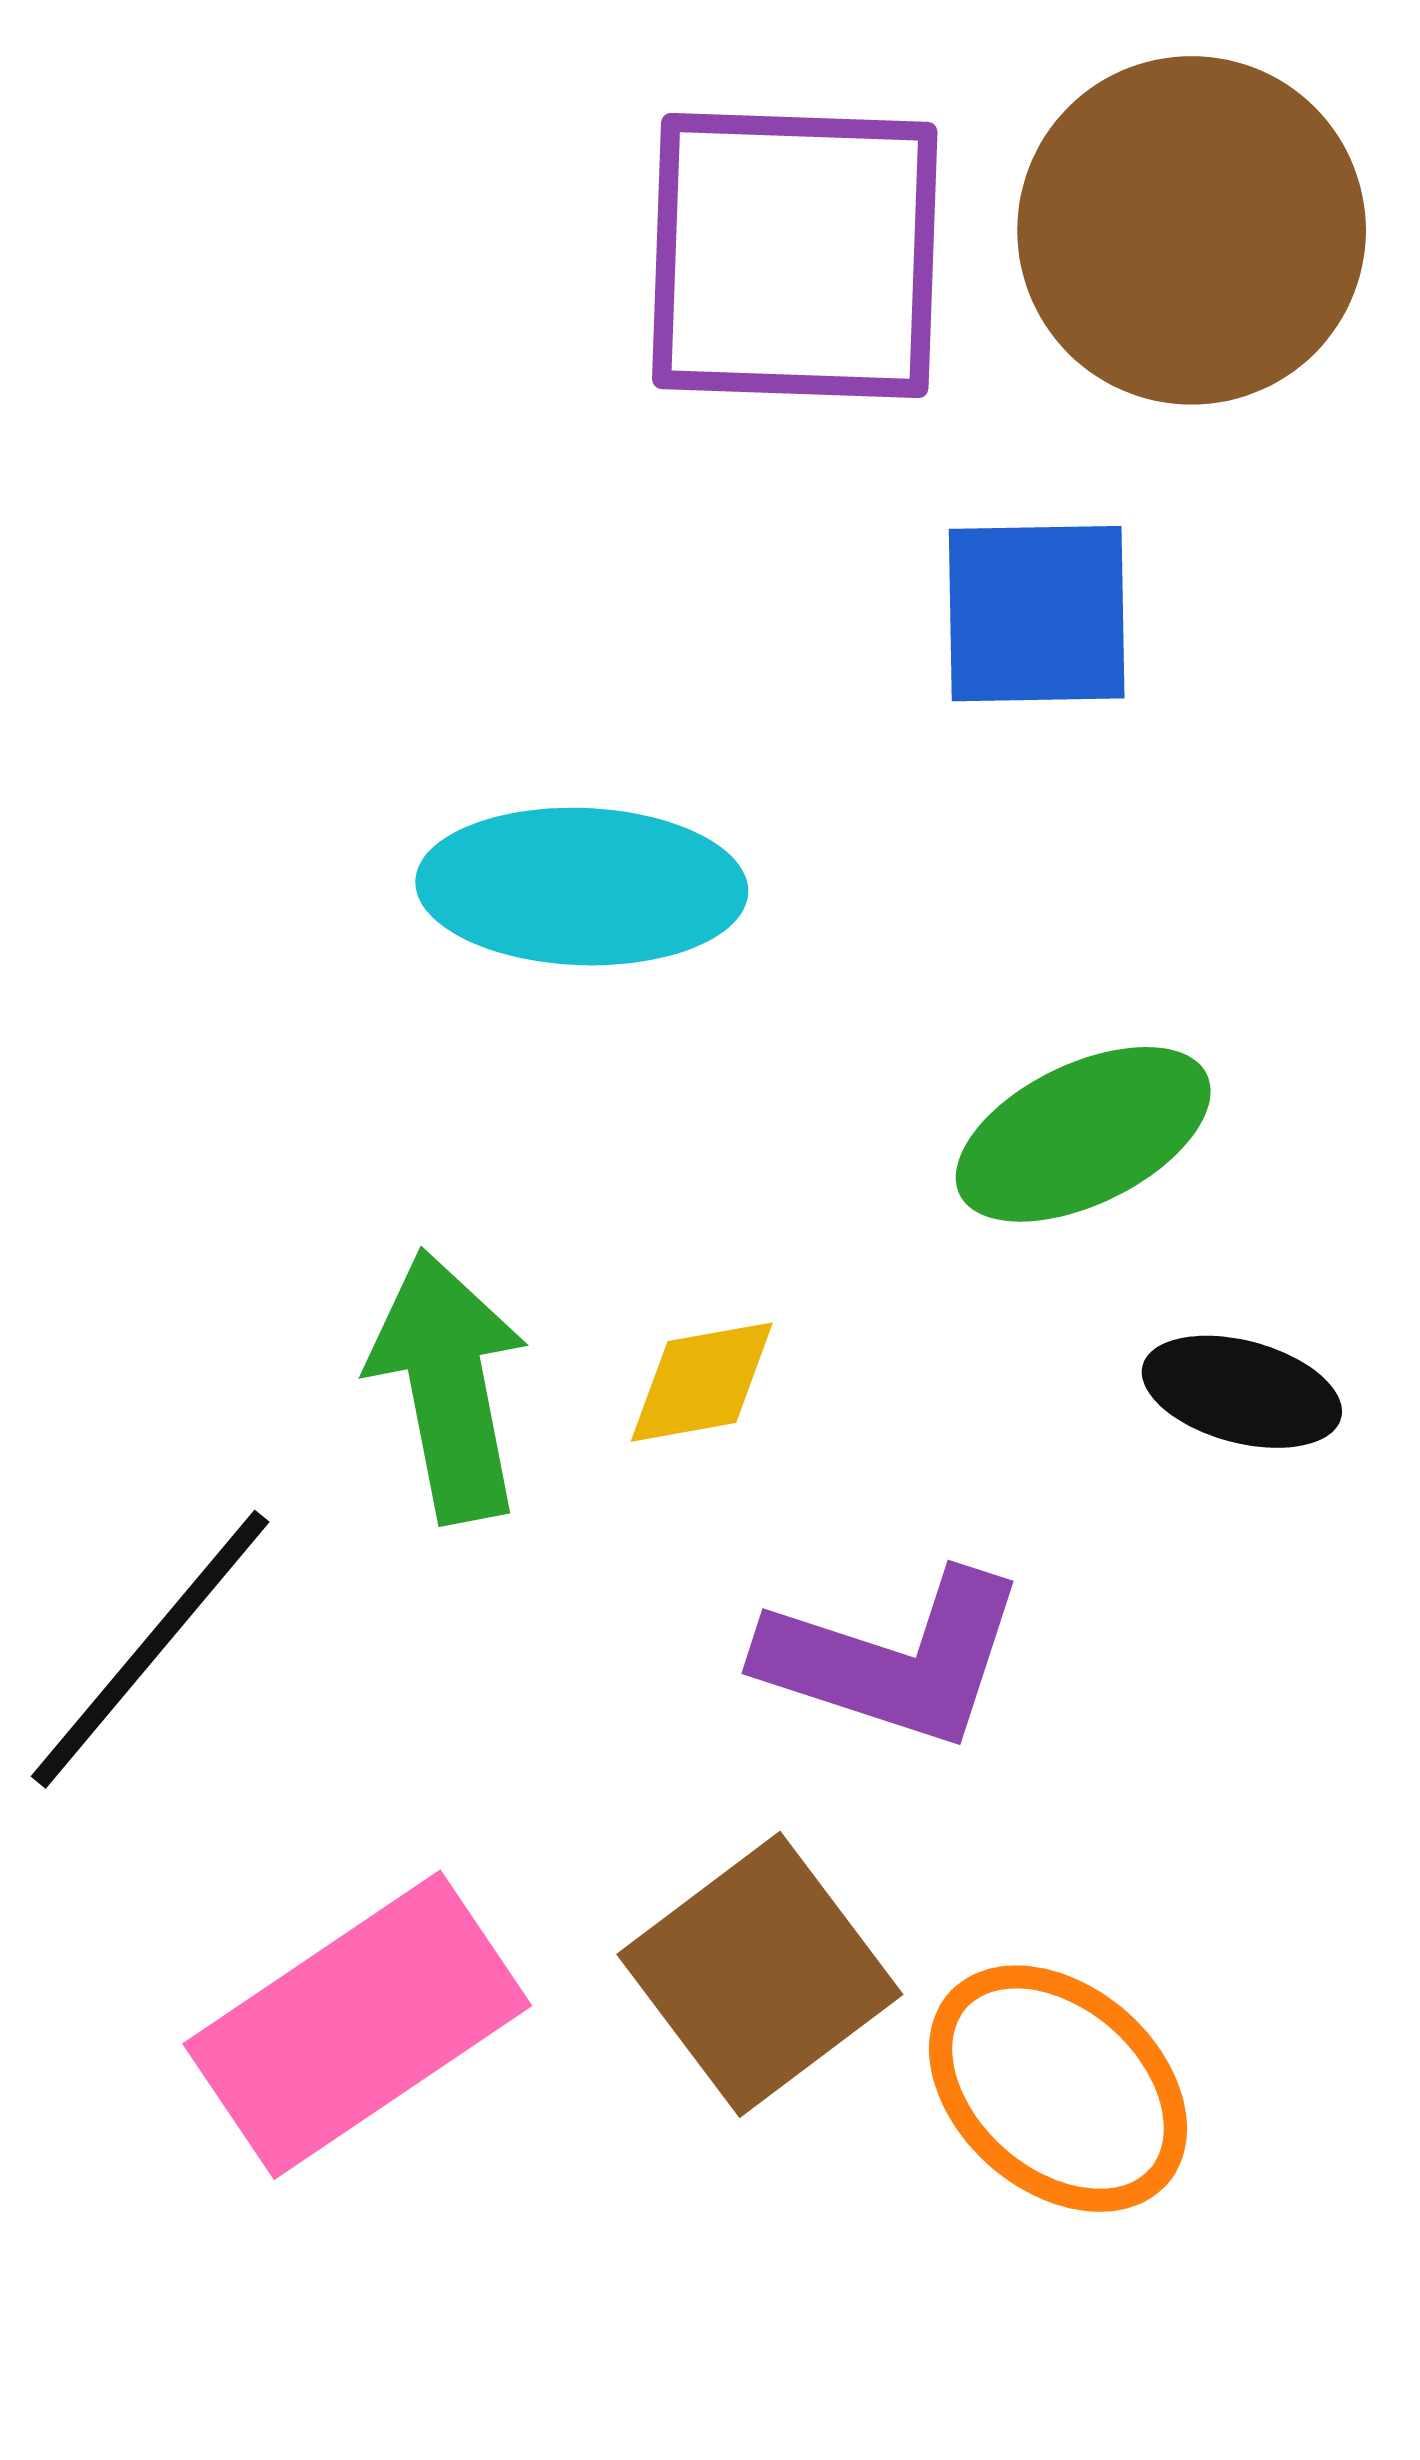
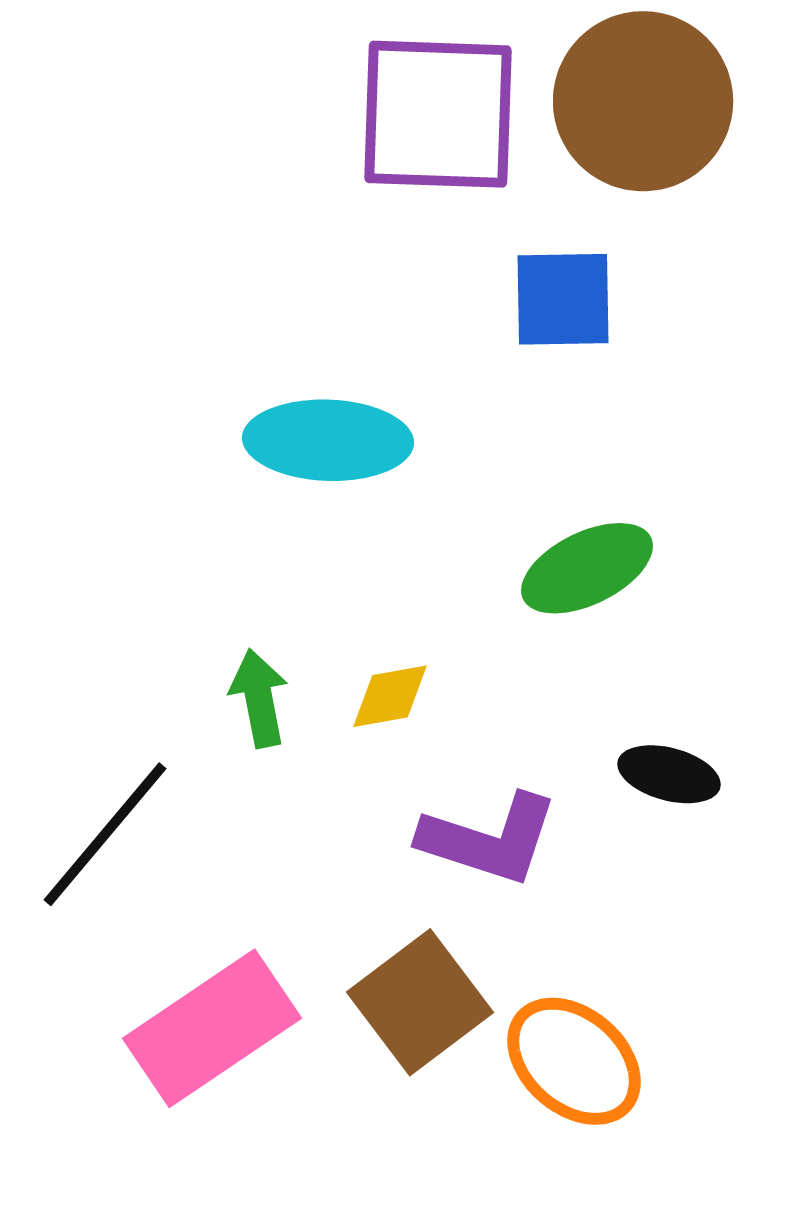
green arrow: (448, 1386) -> (259, 698), size x0.7
black ellipse: (1242, 1392) -> (669, 774), moved

